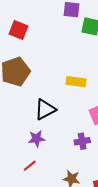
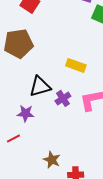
purple cross: (82, 141) -> (63, 98), moved, turned -35

